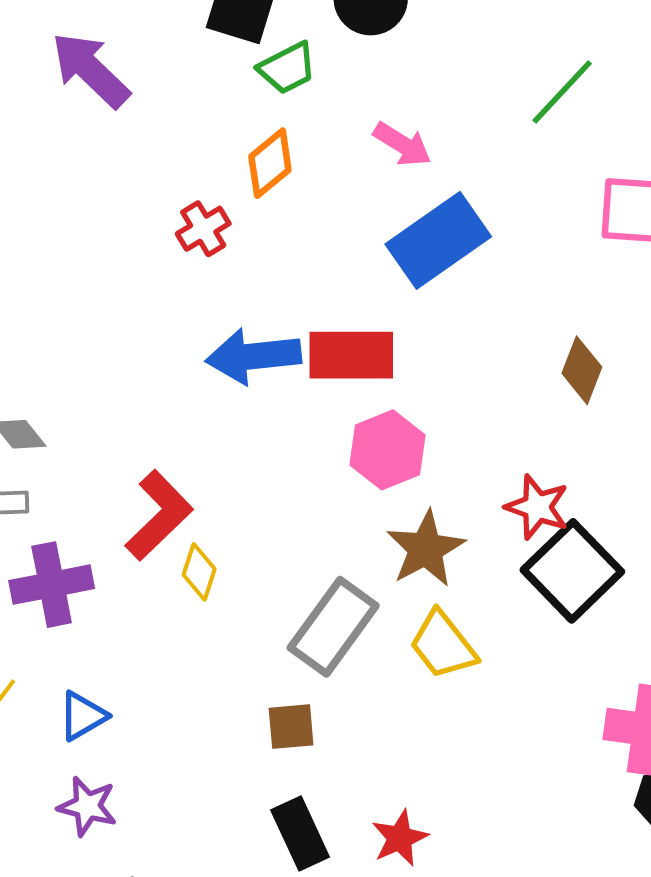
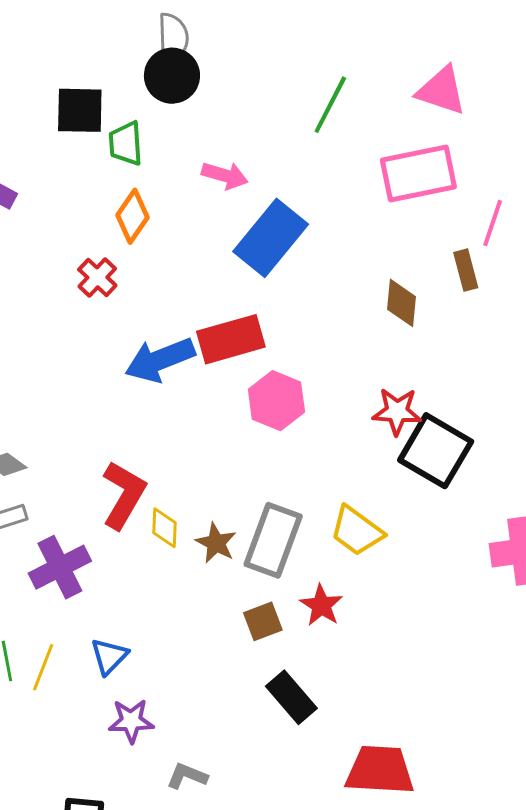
green trapezoid: (287, 68) -> (126, 143), turned 129
brown star: (426, 549) -> (216, 543), moved, size x0.7
red star: (400, 838) -> (321, 605), moved

